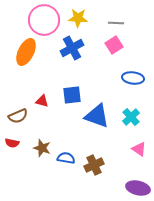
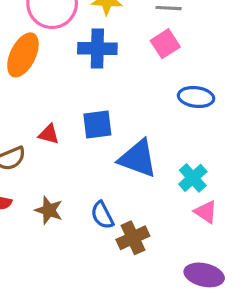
blue cross: (72, 48) -> (97, 48), turned 30
cyan cross: (131, 117) -> (193, 178), moved
blue semicircle: (66, 158) -> (102, 215), moved, turned -126

